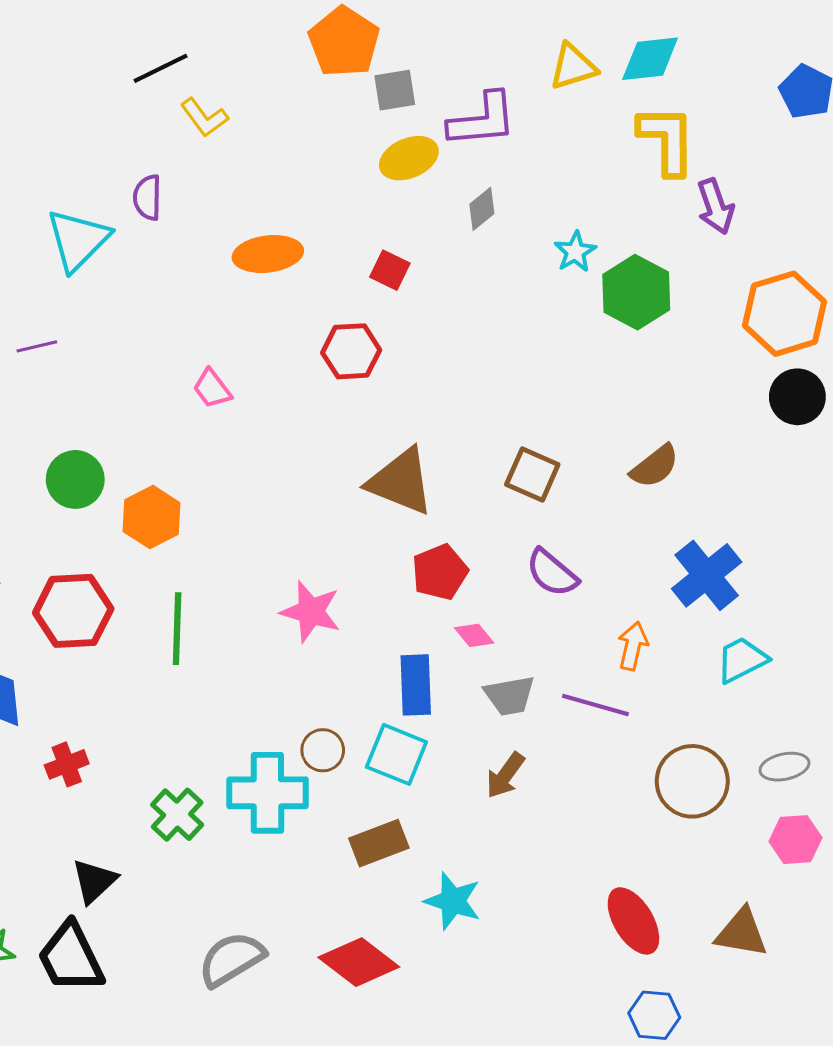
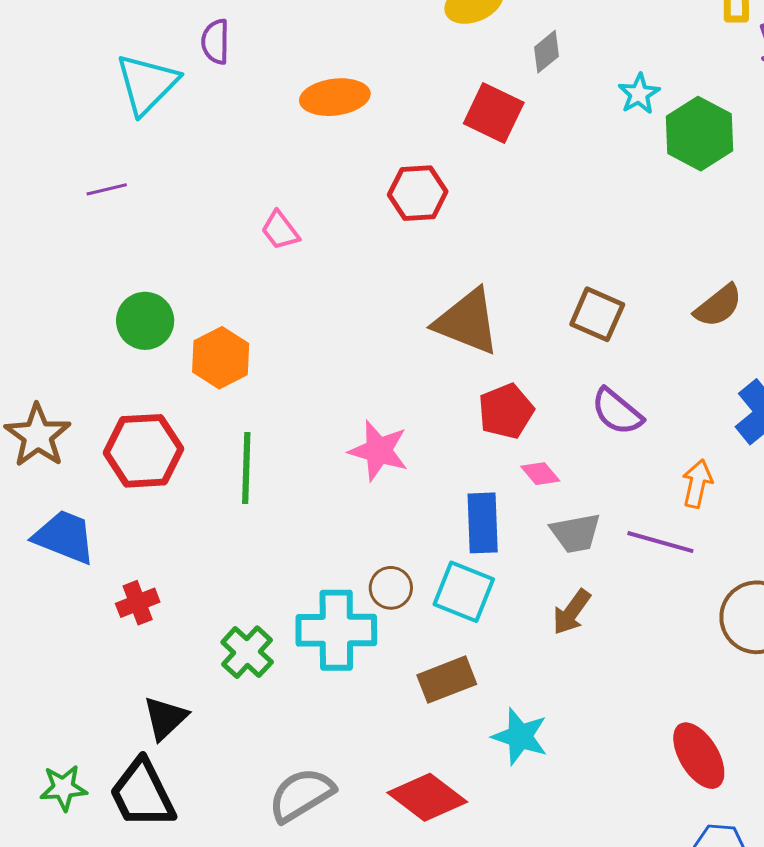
red square: (390, 270) -> (494, 113), moved, size x1.5

